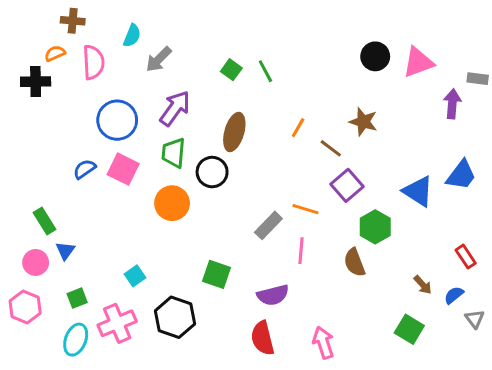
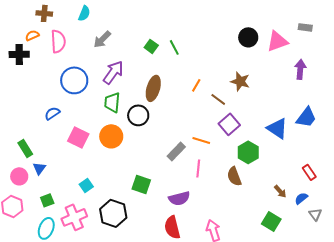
cyan semicircle: (132, 36) -> (84, 13), moved
gray rectangle: (478, 79) -> (305, 27), moved
pink square: (123, 169) -> (78, 137), moved

